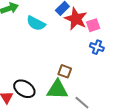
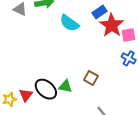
green triangle: (57, 90) -> (65, 86), moved, size x0.6

